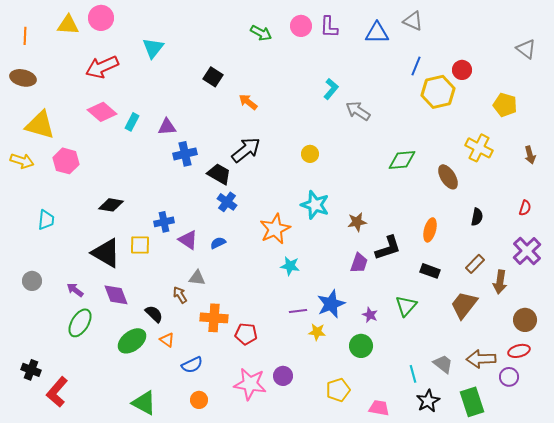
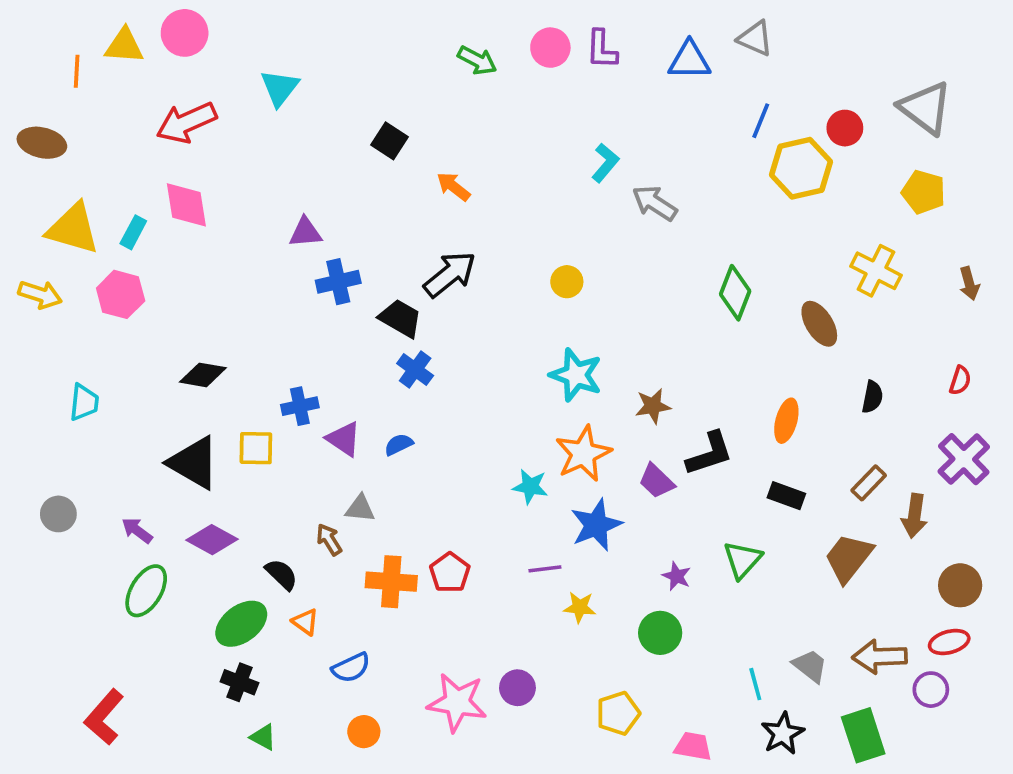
orange line: (25, 36) -> (77, 71), moved
gray triangle: (526, 49) -> (925, 108), moved, size x1.5
pink diamond: (102, 112) -> (186, 205), turned 40
cyan rectangle: (132, 122) -> (133, 232), moved
green diamond: (402, 160) -> (735, 293), turned -64
orange star: (275, 229) -> (583, 454), moved
purple trapezoid: (359, 263) -> (656, 481), turned 115
purple diamond: (116, 295) -> (212, 540), turned -40
blue star: (331, 304) -> (596, 525), moved
red pentagon: (246, 334) -> (450, 573), moved, turned 30
black cross: (31, 370) -> (239, 682), moved
green triangle: (144, 403) -> (263, 737), size x0.6

